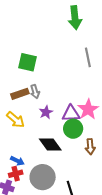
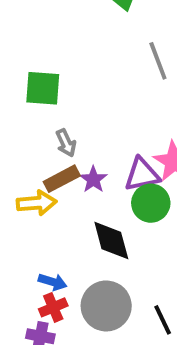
brown rectangle: (20, 94) -> (62, 179), moved
yellow arrow: (16, 120) -> (37, 203), turned -36
black diamond: (50, 144) -> (111, 241), turned 30

